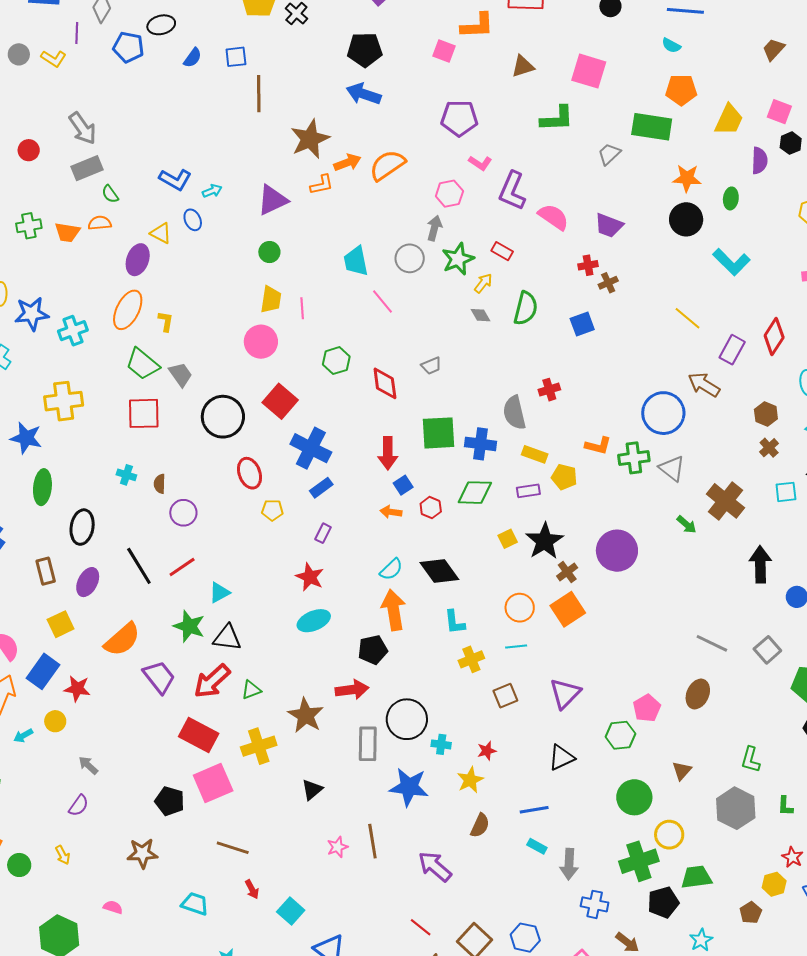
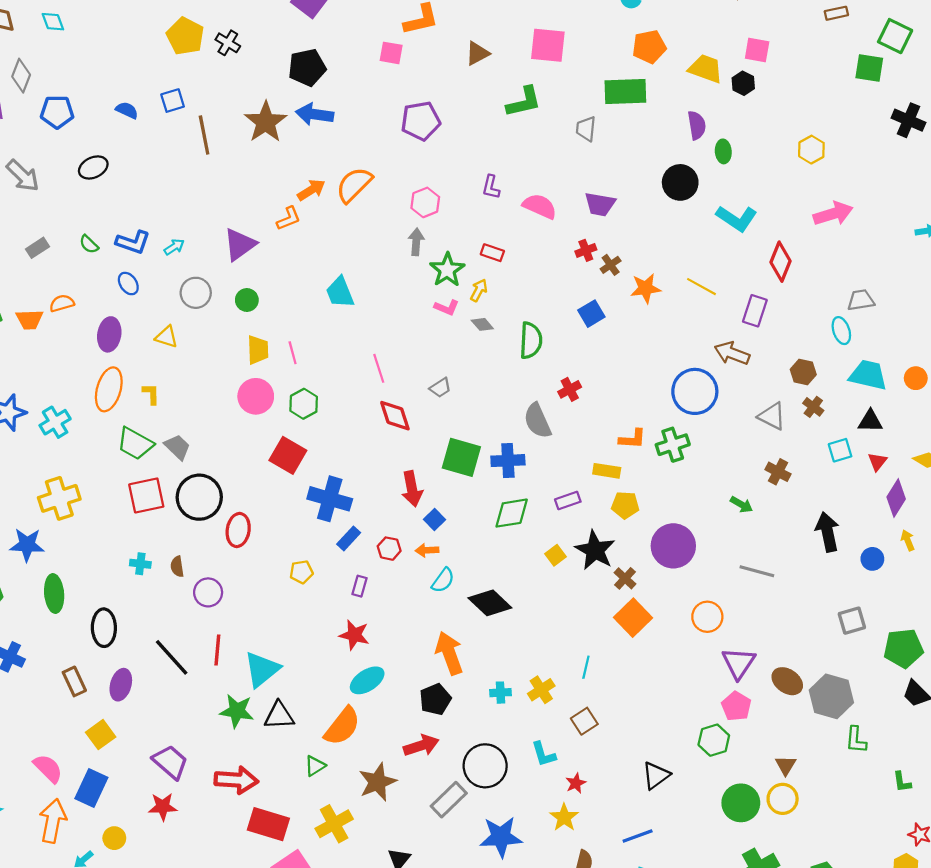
black ellipse: (161, 25) -> (93, 167), moved
blue semicircle: (193, 58) -> (127, 110), turned -90
yellow trapezoid: (729, 120) -> (706, 69), turned -84
gray arrow: (83, 128) -> (23, 176), moved
brown star: (310, 139) -> (266, 122), moved
black hexagon: (791, 143) -> (743, 83), moved
gray trapezoid: (609, 154) -> (586, 129), turned -30
purple semicircle: (759, 161) -> (697, 125), moved
pink L-shape: (480, 163) -> (447, 308), moved
gray rectangle: (87, 168) -> (37, 248), size x0.7
orange star: (687, 178) -> (646, 288), moved
purple L-shape: (512, 191) -> (491, 187), size x0.6
green semicircle: (110, 194) -> (89, 244), moved
blue ellipse: (193, 220) -> (128, 284), moved
yellow triangle: (161, 233) -> (166, 337), moved
gray circle: (410, 258) -> (196, 293), moved
pink line: (382, 302) -> (379, 368), moved, turned 32
green semicircle: (526, 308) -> (531, 340), moved
red diamond: (774, 336) -> (781, 262), moved
green hexagon: (336, 361) -> (304, 404), moved
black circle: (223, 417) -> (199, 497), moved
green square: (438, 433) -> (461, 457), turned 30
yellow rectangle: (535, 454) -> (607, 471), moved
gray triangle: (672, 468) -> (772, 416), moved
red ellipse: (249, 473) -> (238, 530), moved, turned 40
yellow pentagon: (564, 477) -> (625, 505), moved
brown cross: (726, 501) -> (778, 472), size x0.6
red hexagon: (431, 508) -> (389, 549), moved
red line: (182, 567) -> (217, 650), turned -40
cyan semicircle: (391, 569) -> (443, 580), moved
cyan triangle: (219, 592) -> (262, 669), size x1.6
orange circle: (520, 608) -> (707, 617), moved
cyan L-shape: (455, 622) -> (544, 754), moved
orange semicircle: (122, 639) -> (342, 726), moved
gray line: (712, 643) -> (757, 571), moved
cyan line: (516, 646) -> (586, 667), turned -60
gray square: (767, 650) -> (852, 621), turned 36
purple trapezoid: (159, 677) -> (170, 762), moved
red arrow: (212, 681) -> (236, 780), moved, turned -123
red star: (77, 689) -> (163, 807), moved
purple triangle: (565, 693) -> (739, 663), moved
brown ellipse: (698, 694) -> (787, 681), turned -68
brown star: (306, 715) -> (377, 782), turned 30
gray rectangle: (368, 744) -> (449, 800), turned 56
cyan cross: (441, 744) -> (500, 693), moved
gray hexagon: (736, 808) -> (831, 696), moved
yellow circle: (669, 835) -> (783, 799), moved

